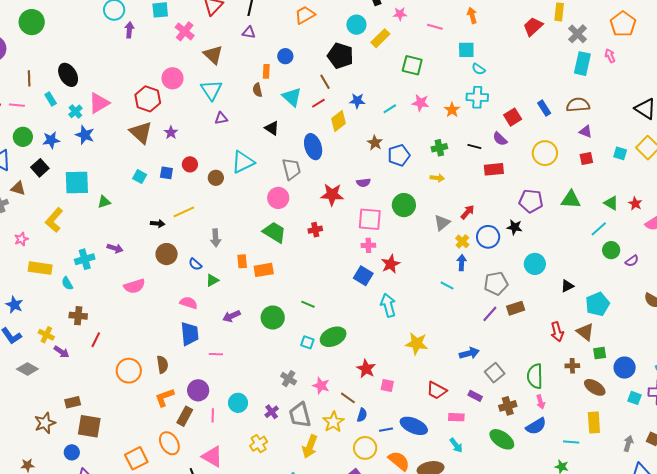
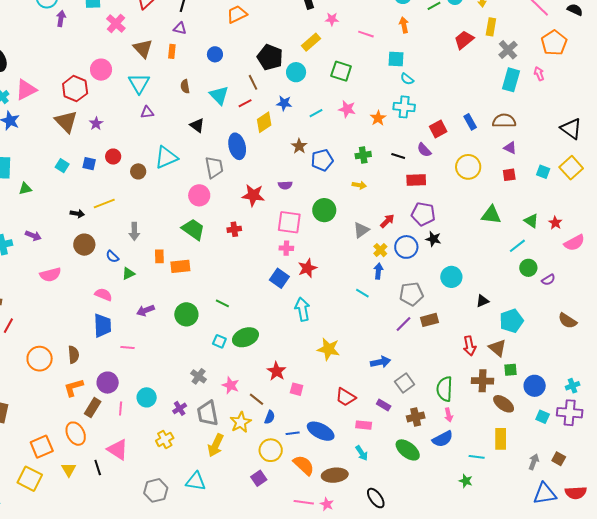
cyan circle: (356, 25) -> (296, 72), moved
orange rectangle: (266, 71) -> (172, 51), moved
purple pentagon: (531, 201) -> (423, 214), moved
brown cross: (572, 366) -> (483, 381), size x1.5

